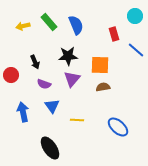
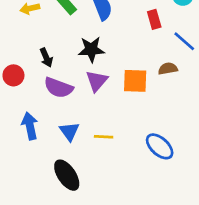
orange square: (100, 65) -> (135, 81), moved
purple semicircle: (44, 84) -> (59, 88), size x1.5
brown semicircle: (103, 87) -> (168, 69), moved
blue triangle: (52, 106) -> (69, 131), moved

